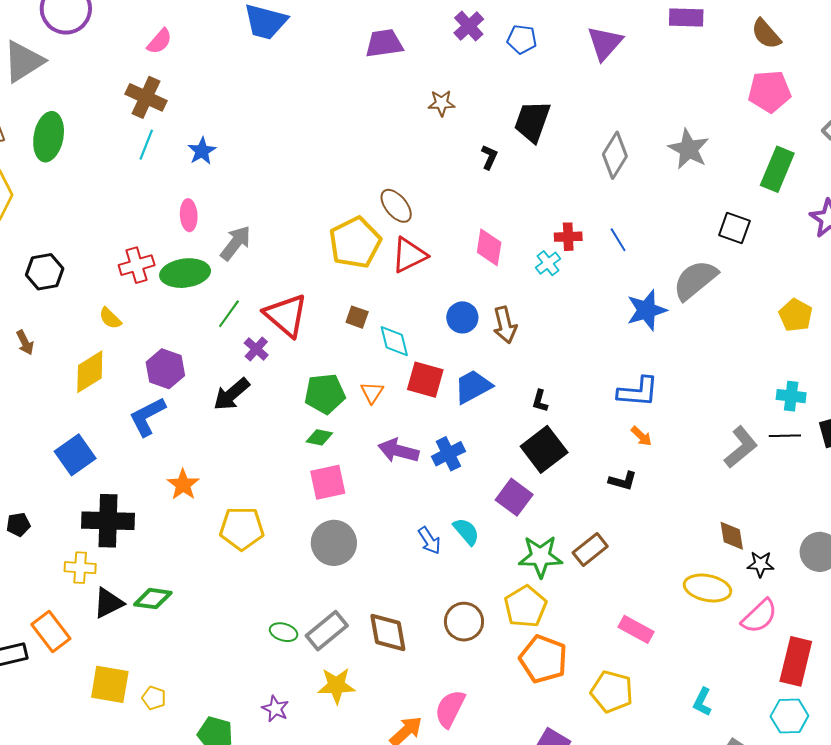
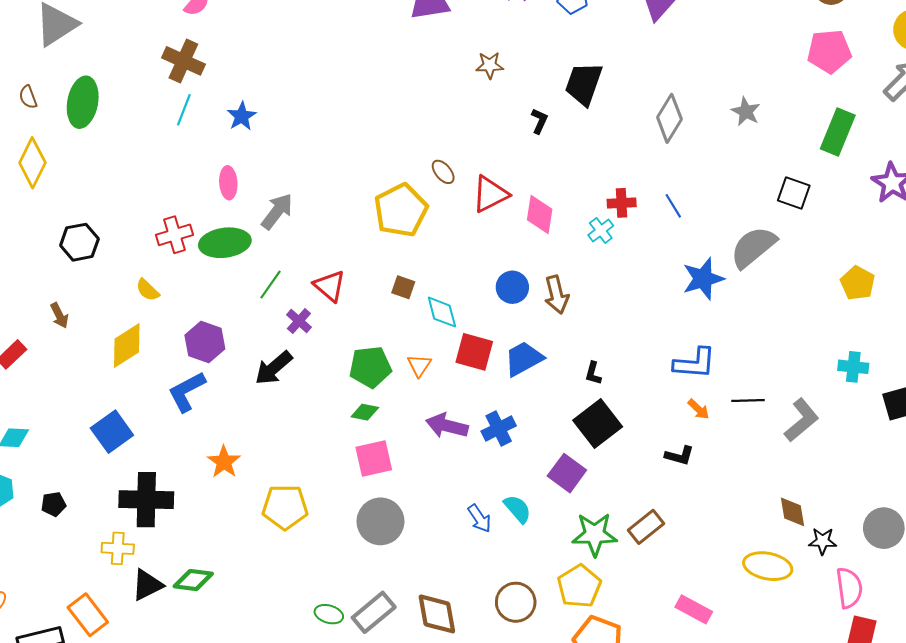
gray star: (689, 149) -> (746, 112), size x0.7
brown ellipse: (396, 206) -> (443, 172), size x0.7
red triangle: (409, 255) -> (490, 194), moved
red triangle: (286, 315) -> (330, 286), size x0.7
black line: (785, 436) -> (748, 400), moved
pink semicircle: (759, 616) -> (849, 588), moved, turned -54

